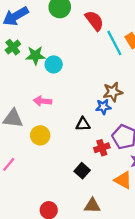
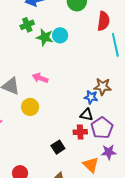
red semicircle: (94, 21) -> (103, 21), turned 30
cyan circle: (54, 64) -> (60, 35), moved
black triangle: (83, 124) -> (87, 115), moved

